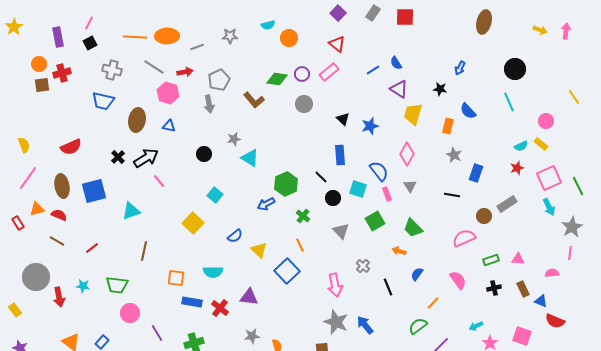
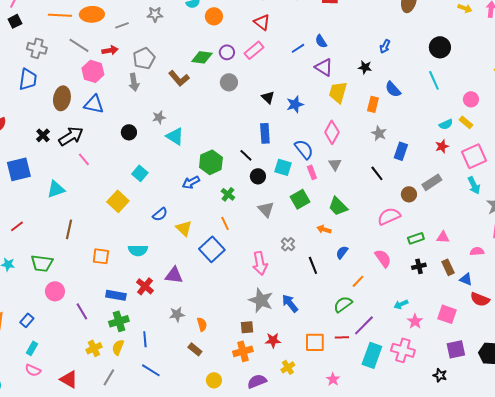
blue trapezoid: (103, 101) -> (28, 79), turned -95
blue triangle: (169, 126) -> (94, 104), size x1.5
black line: (452, 195) -> (377, 173), turned 42
blue rectangle: (192, 302) -> (116, 295), moved

